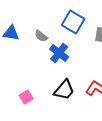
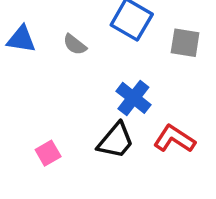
blue cross: (59, 53) -> (133, 98), moved

